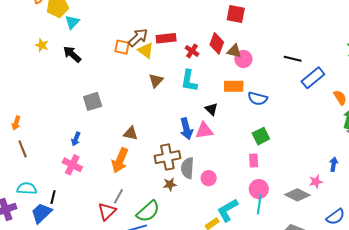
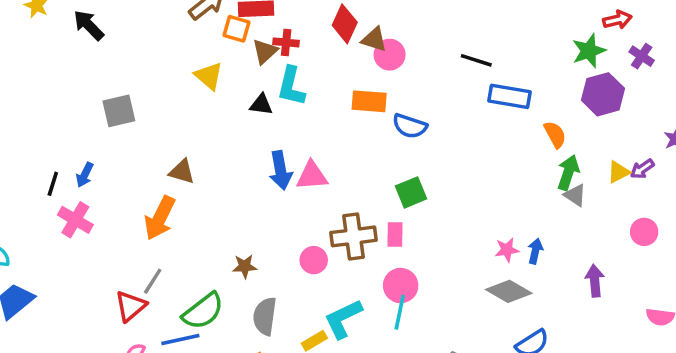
orange square: (122, 47) -> (237, 29), moved
yellow triangle: (146, 50) -> (209, 76), moved
red cross: (192, 51) -> (286, 42), moved, turned -32
blue rectangle: (313, 78) -> (510, 96), turned 45
brown triangle: (156, 81) -> (265, 51), moved
black triangle: (211, 109) -> (261, 105), moved, turned -40
brown cross: (167, 157) -> (353, 236), moved
gray semicircle: (187, 168) -> (265, 316), moved
pink star: (316, 182) -> (507, 250), moved
gray diamond: (297, 195) -> (509, 291), moved
black line: (53, 197) -> (53, 184), moved

